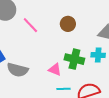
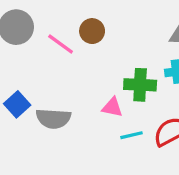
brown circle: (68, 24) -> (92, 31), moved

